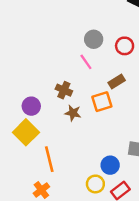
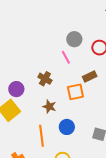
brown star: (73, 113) -> (49, 107), moved
orange line: (49, 159) -> (41, 136), moved
blue circle: (110, 165) -> (67, 127), moved

